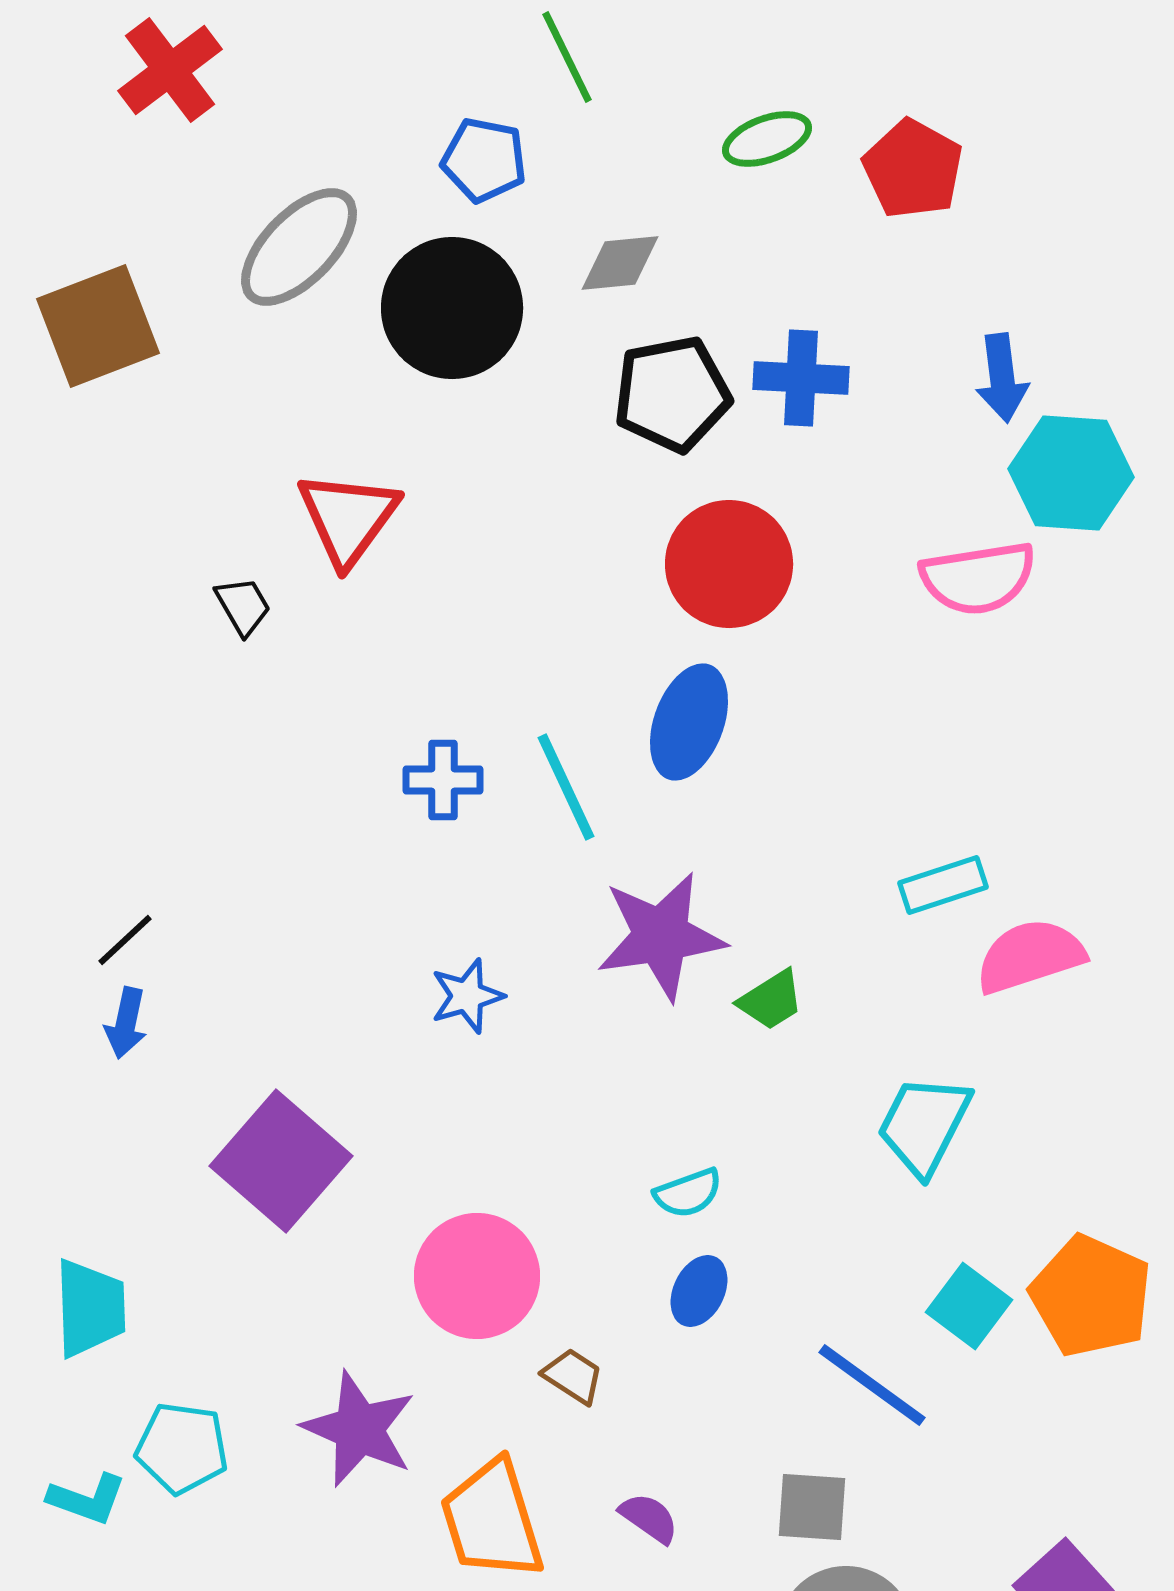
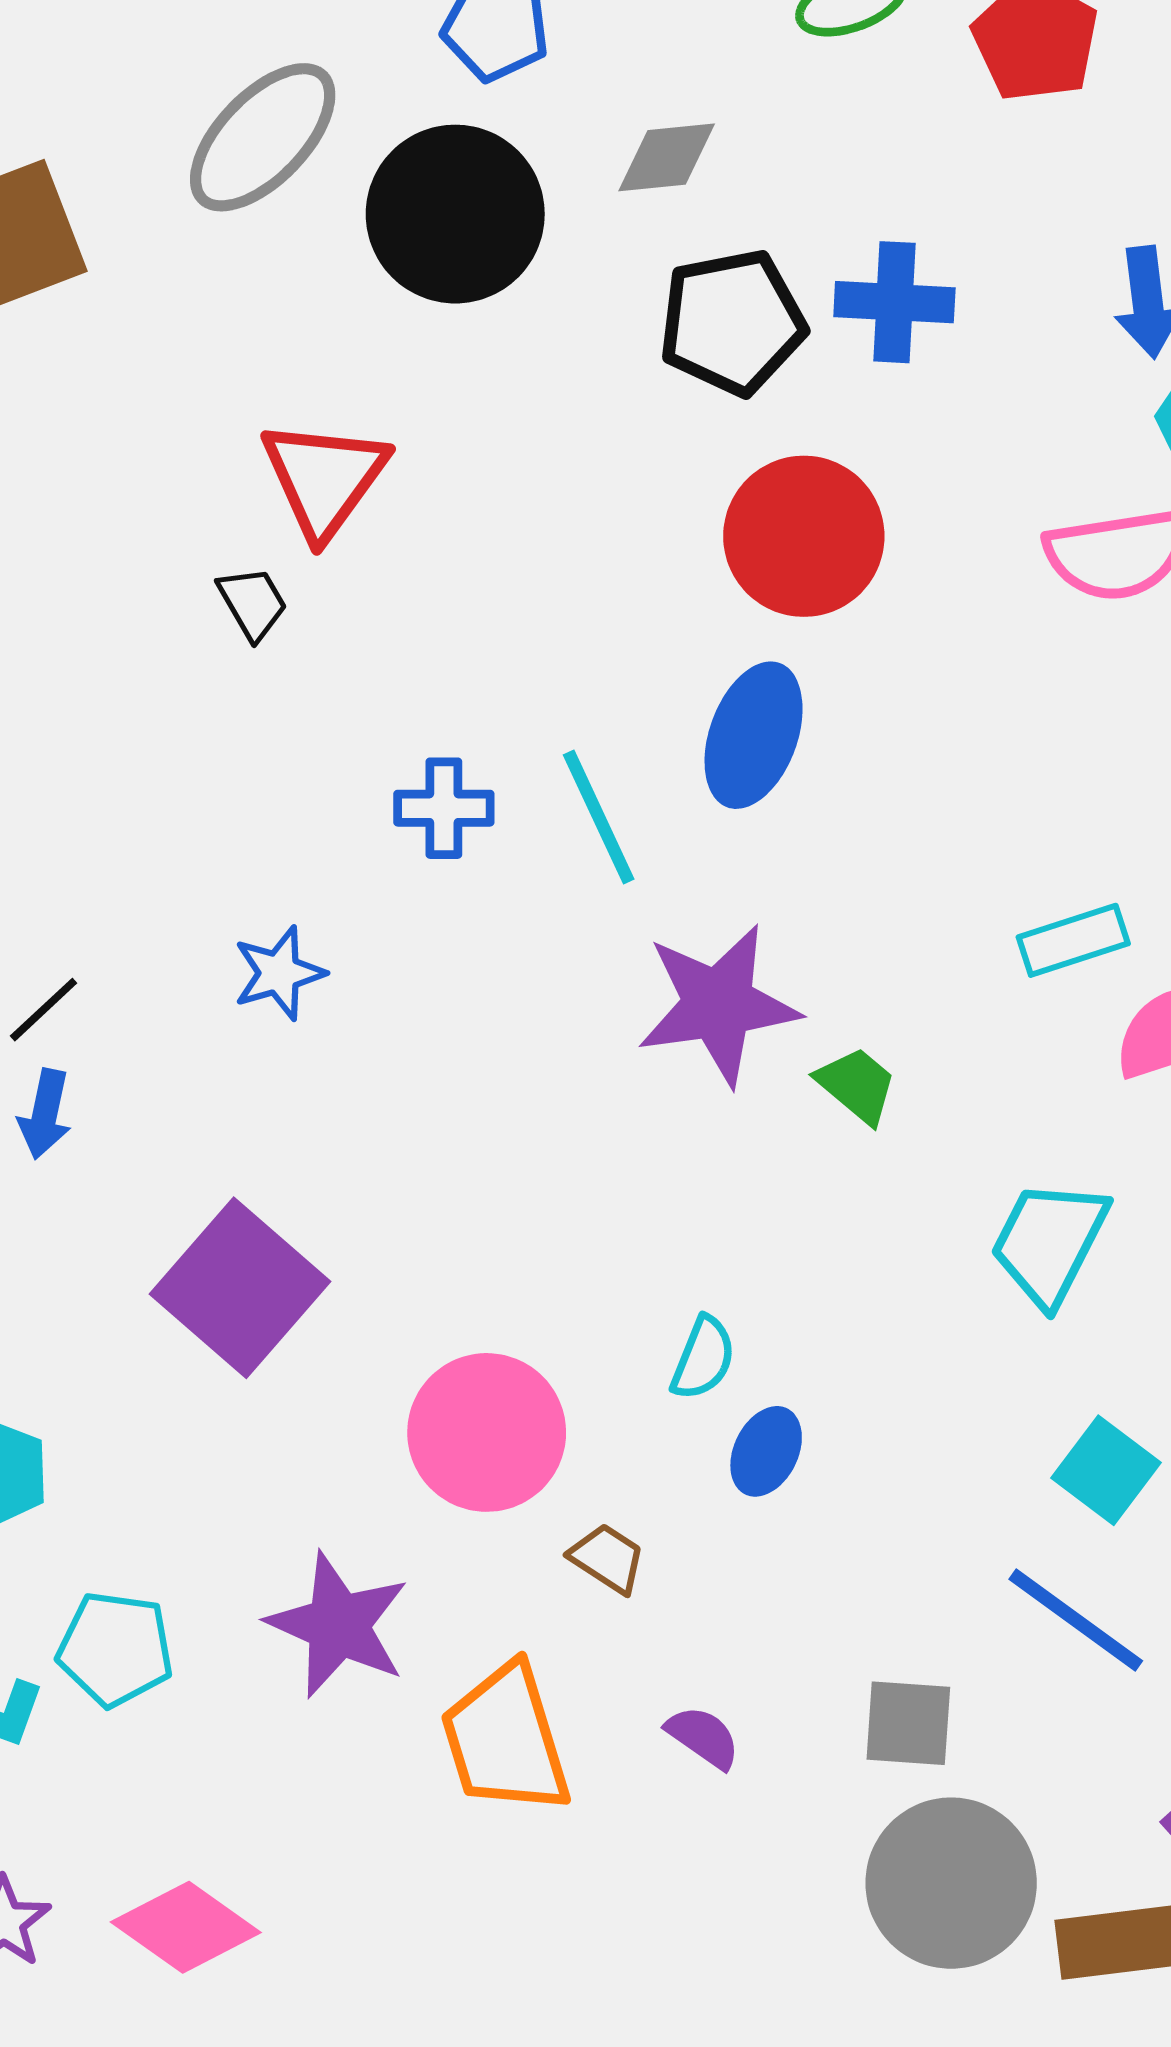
black trapezoid: (243, 606) -> (253, 603), moved
blue star: (467, 996) -> (279, 973), moved
green trapezoid: (771, 1000) -> (857, 1085), turned -108
cyan semicircle: (688, 1193) -> (703, 1358), moved, turned -48
blue line: (872, 1385) -> (1076, 1620), moved

